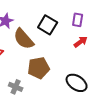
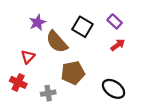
purple rectangle: (78, 20) -> (115, 21), turned -56
gray cross: (16, 87) -> (48, 93), turned -32

